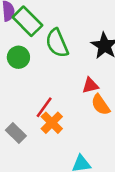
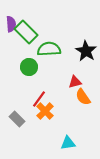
green semicircle: (57, 43) -> (49, 49), turned 110
green circle: (18, 57) -> (29, 67), moved

